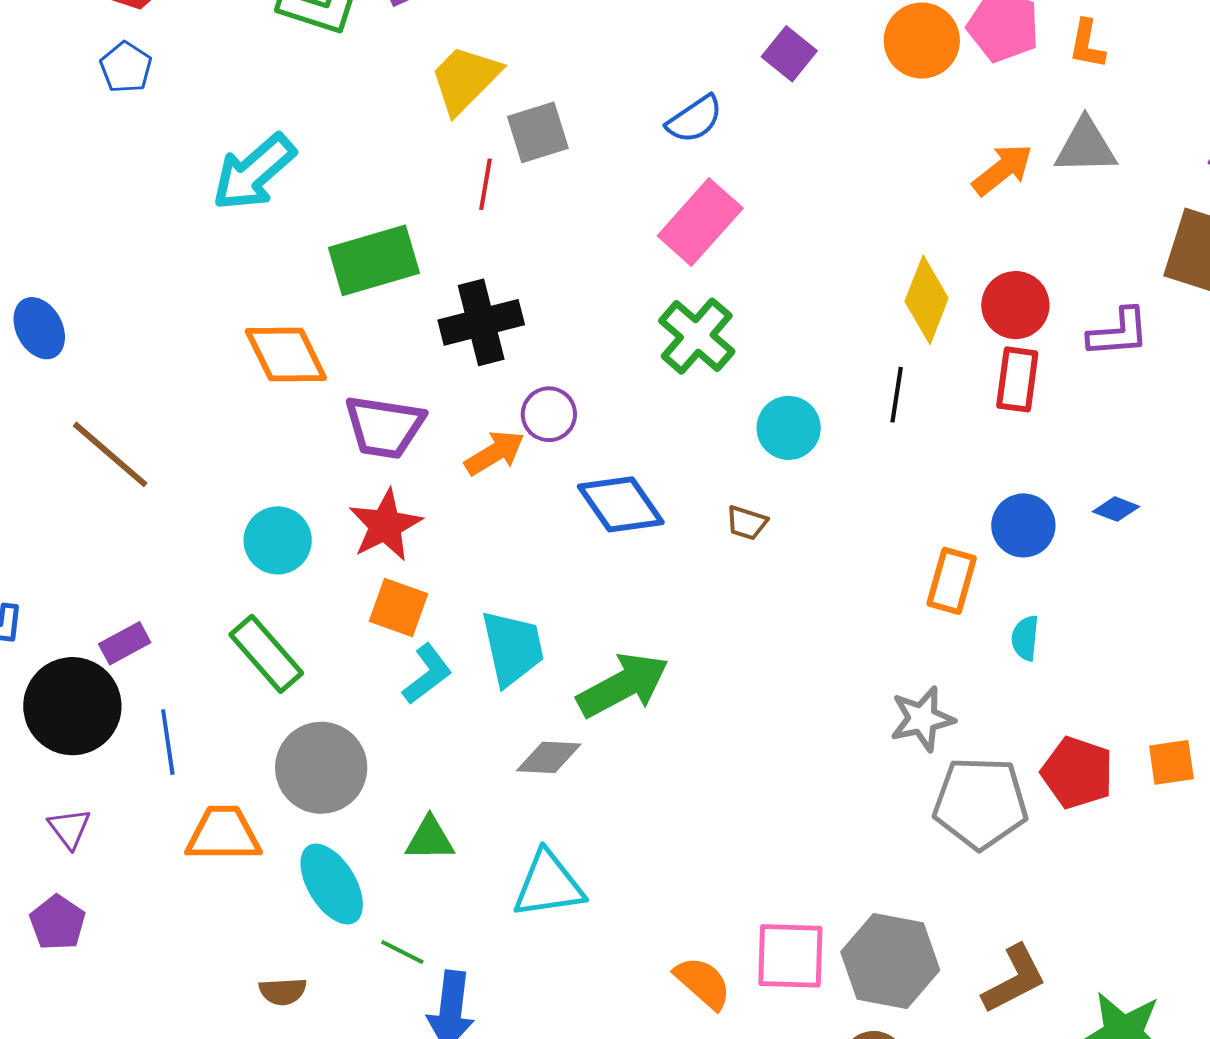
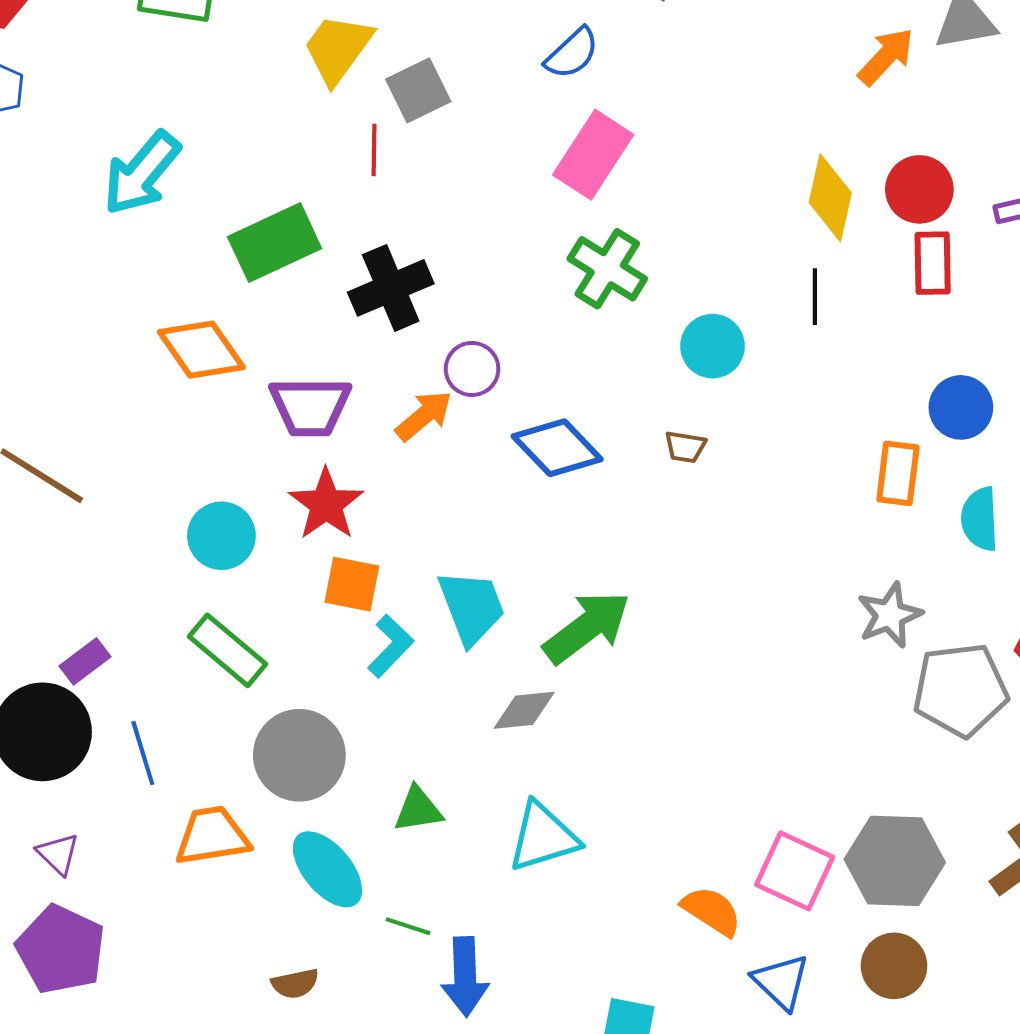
cyan semicircle: (1025, 638) -> (980, 519), size x1.4
purple pentagon: (58, 923) -> (61, 949), size x1.6
pink square: (790, 956) -> (795, 871), turned 32

